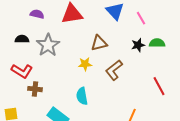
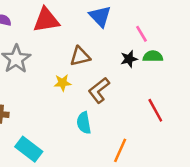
pink line: (141, 18) -> (142, 34), moved
cyan semicircle: (82, 96) -> (84, 123), moved

